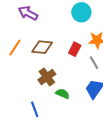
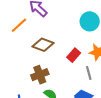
orange line: (15, 48) -> (19, 25), moved

